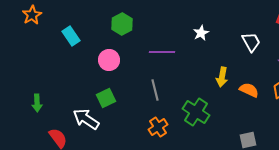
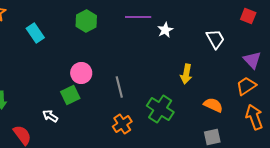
purple line: (162, 52) -> (138, 17), moved
pink circle: (109, 60) -> (81, 73), moved
orange semicircle: (249, 90) -> (213, 105), moved
white arrow: (86, 119) -> (50, 116), size x0.6

